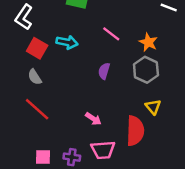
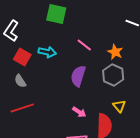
purple semicircle: (104, 71) -> (78, 76), size x1.5
red line: (37, 109) -> (22, 108), turned -60
pink arrow: (93, 119) -> (79, 112), moved

